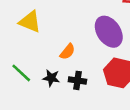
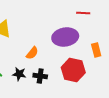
purple ellipse: (109, 32) -> (65, 37), turned -65

